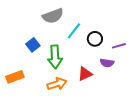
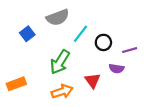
blue square: (33, 45) -> (27, 34), moved
green arrow: (55, 57) -> (60, 62), turned 35
red triangle: (85, 74) -> (93, 81), turned -42

